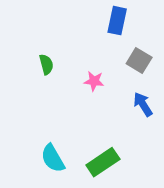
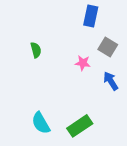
pink star: (94, 81) -> (83, 63), moved

